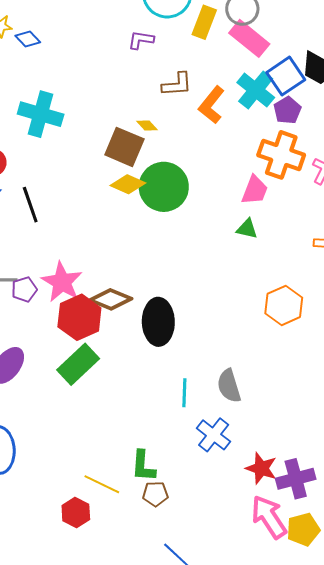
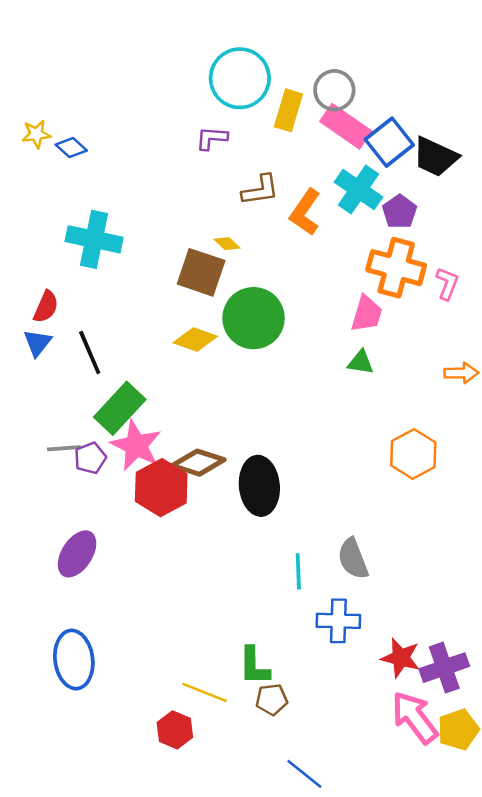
blue square: (286, 76) -> (389, 142), moved
yellow diamond: (128, 184) -> (195, 340), moved
green rectangle: (78, 364) -> (120, 408), moved
blue cross: (214, 435) -> (338, 621), turned -32

